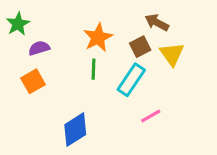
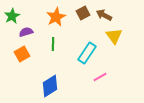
orange star: (98, 37) -> (56, 17), moved
brown square: (140, 47) -> (83, 13), moved
green line: (93, 69) -> (53, 44), moved

